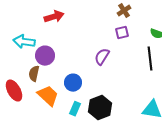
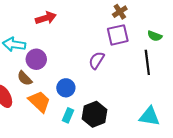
purple square: (122, 33) -> (118, 35), size x1.5
brown semicircle: (34, 74) -> (25, 78), turned -56

